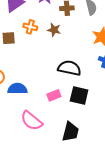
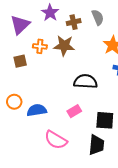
brown star: (54, 30) -> (64, 46), size x1.5
black square: (79, 95) -> (105, 120), moved

